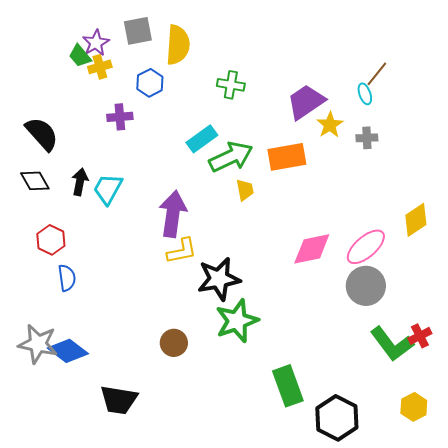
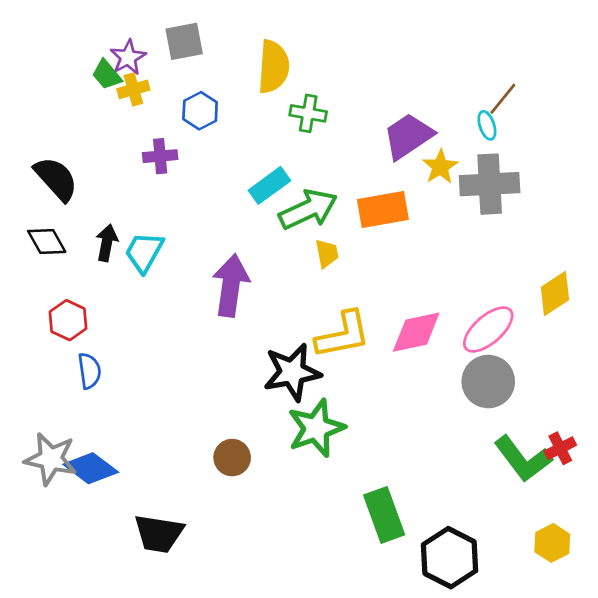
yellow semicircle: (178, 45) -> (273, 67), moved
gray cross: (367, 138) -> (490, 184), size x2.0
yellow L-shape: (182, 251) -> (343, 335), moved, size x1.4

